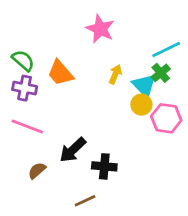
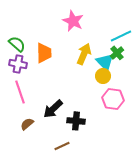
orange trapezoid: (60, 73) -> (44, 53), turned -140
yellow arrow: (115, 74) -> (84, 54), size x1.5
pink hexagon: (166, 118) -> (113, 99), moved
pink line: (27, 127) -> (20, 92), turned 50

